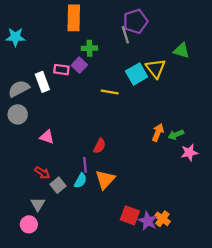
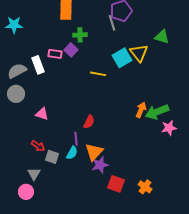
green arrow: (176, 135) -> (157, 112), size x1.6
gray square: (58, 185) -> (52, 157), turned -32
purple star: (148, 221) -> (100, 165), moved, turned 30

